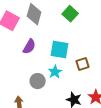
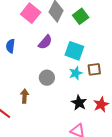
green square: (70, 14) -> (81, 16), moved
cyan star: (55, 72) -> (76, 73), moved

